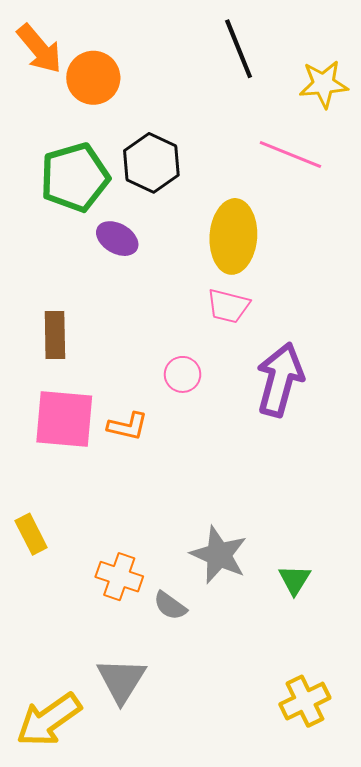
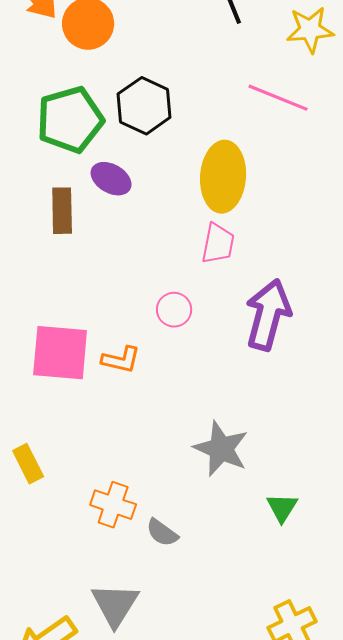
pink trapezoid: (228, 306) -> (218, 244), turned -93
brown rectangle: (55, 335) -> (62, 211), moved
gray star: (219, 555) -> (221, 449), moved

